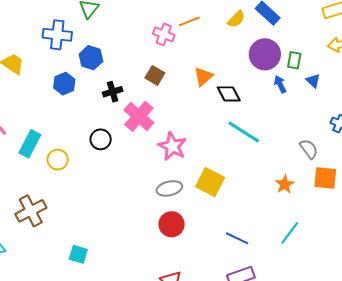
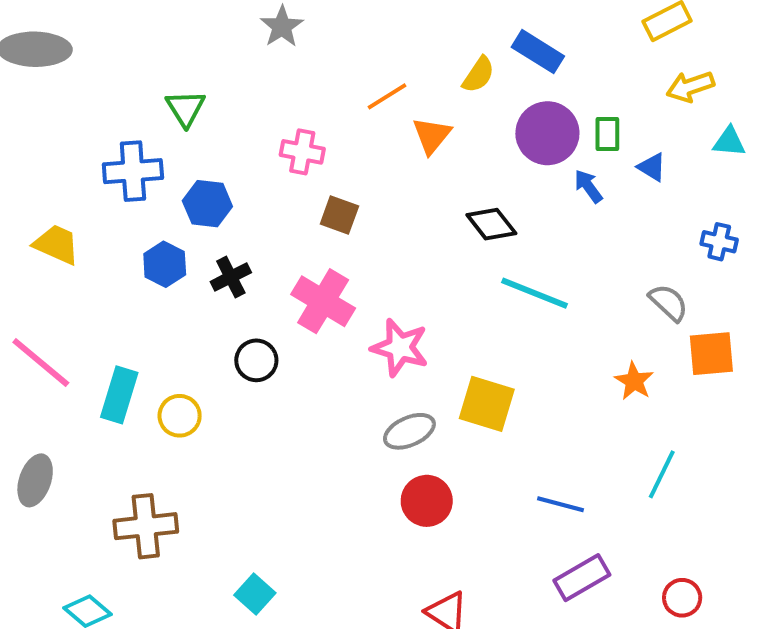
pink cross: (164, 34) -> (302, 152), moved
orange triangle: (203, 76) -> (432, 135), moved
black cross: (113, 92) -> (231, 277), moved
brown cross: (31, 211) -> (146, 526), turned 32
cyan square: (78, 254) -> (255, 594), turned 36

